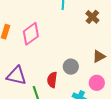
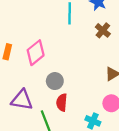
gray circle: (71, 67) -> (55, 81), moved

